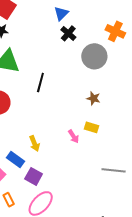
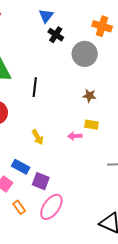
pink arrow: (74, 136) -> (75, 136), turned 128
yellow arrow: (35, 143) -> (38, 137), moved

